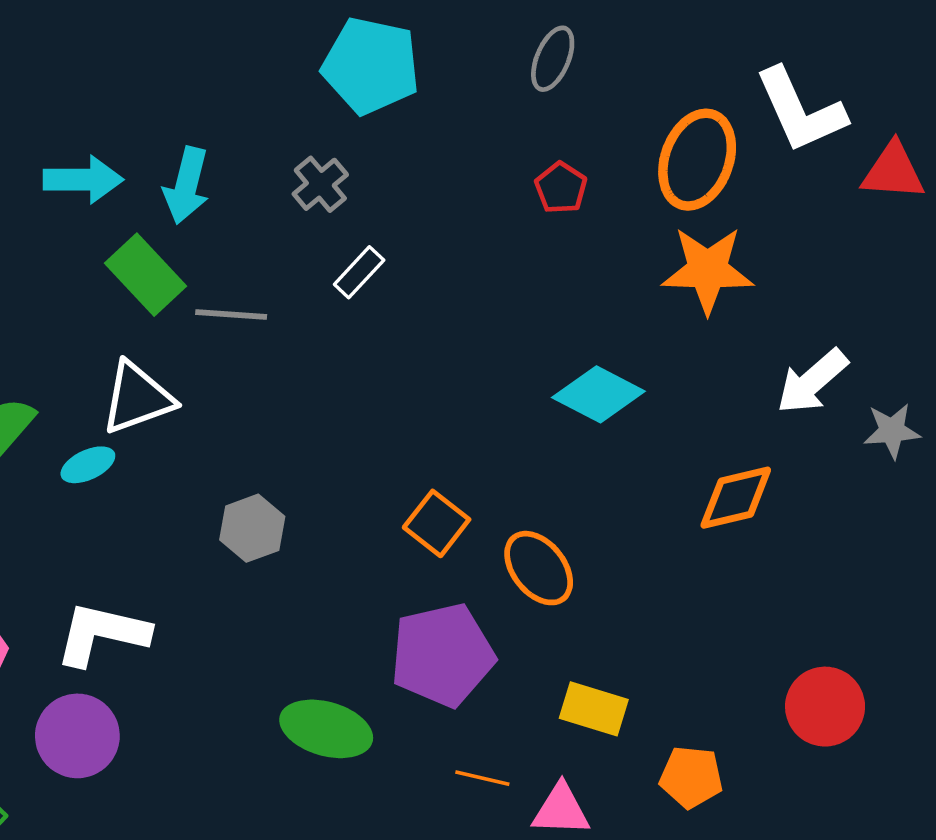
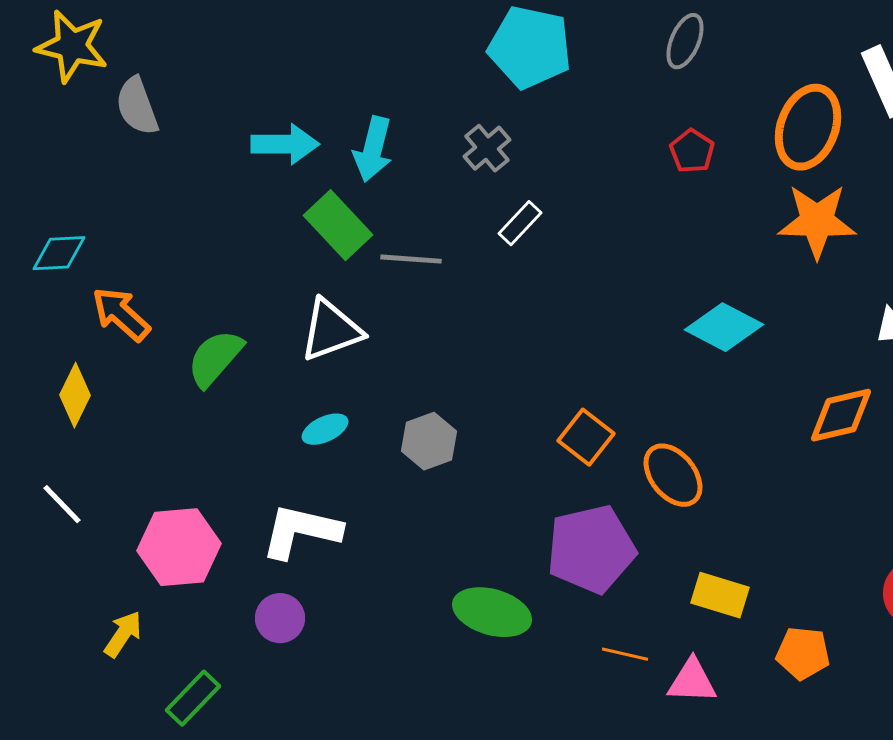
cyan ellipse: (88, 465) -> (325, 429), moved
purple circle: (77, 736) -> (280, 618), size x0.7

